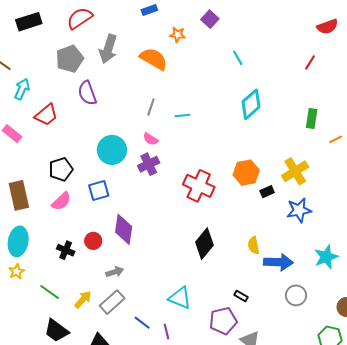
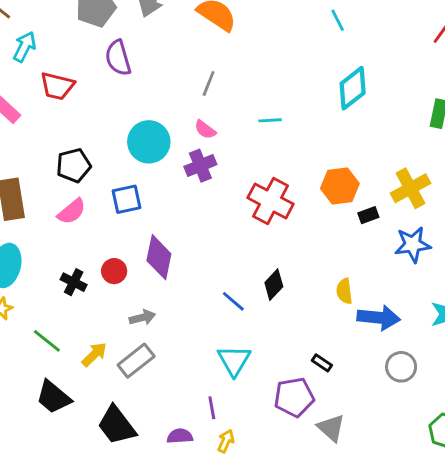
red trapezoid: (46, 115) -> (57, 86), turned 50
cyan line: (182, 116) -> (270, 120), moved
black diamond: (204, 244) -> (274, 285), size x0.7
cyan triangle: (180, 298) -> (234, 360), turned 35
blue line: (142, 323) -> (233, 301), moved

